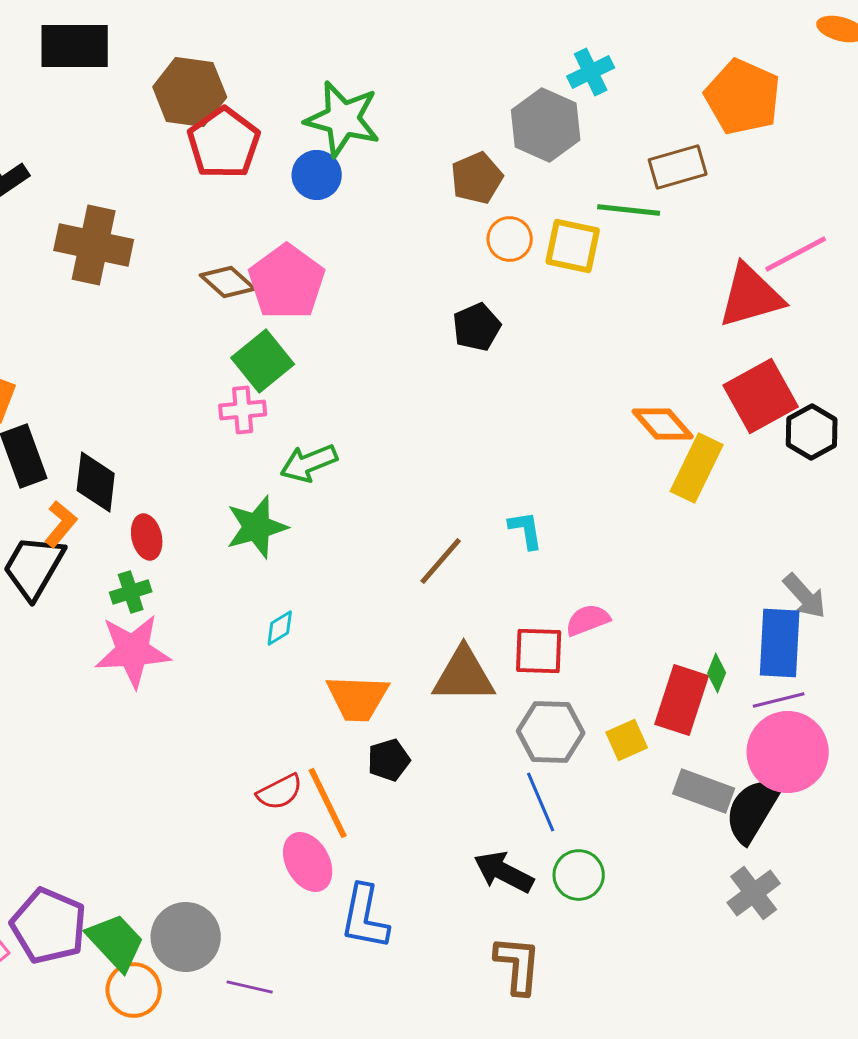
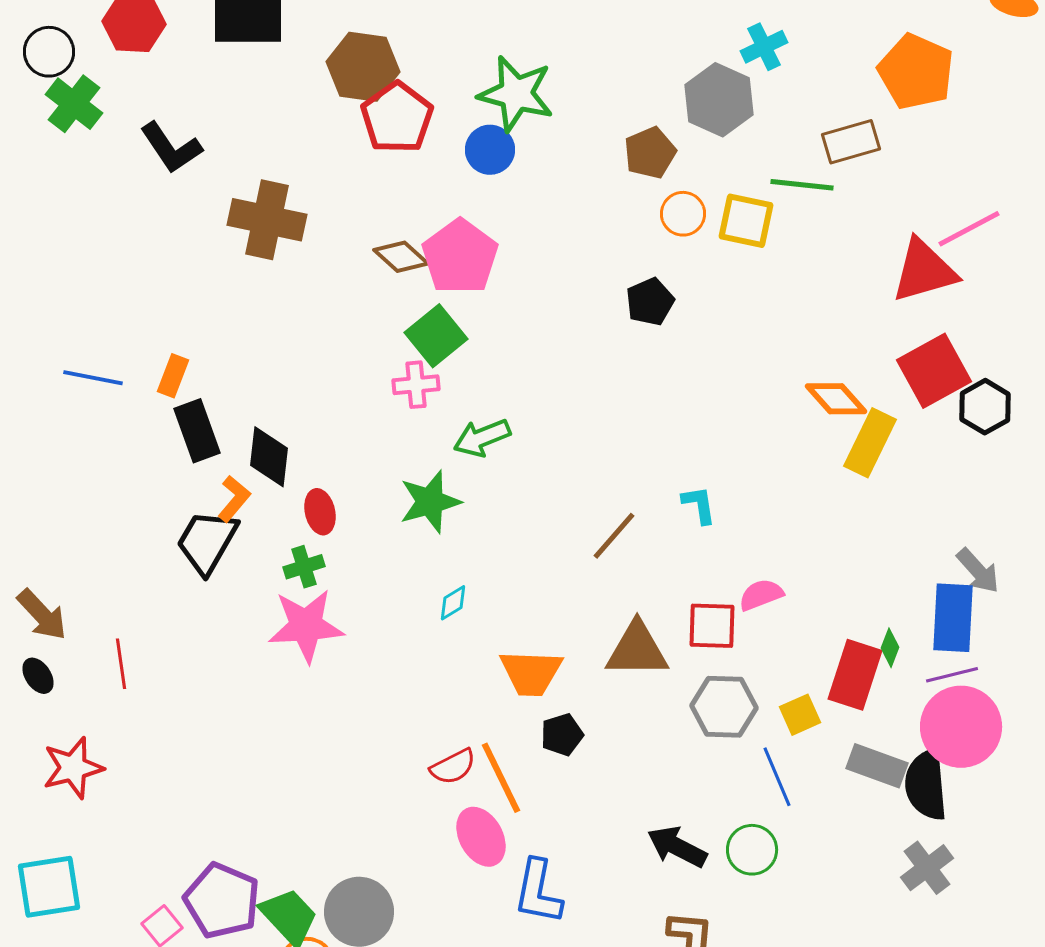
blue line: (541, 802) -> (777, 777), moved
black semicircle: (753, 810) -> (926, 785), turned -36

